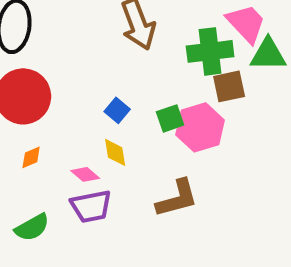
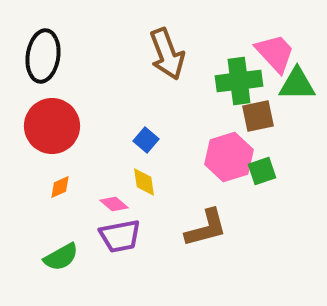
green square: (170, 118) -> (262, 171), moved

